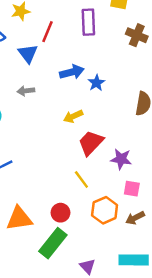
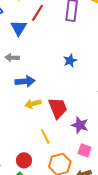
blue arrow: (72, 72) -> (25, 81), moved
yellow arrow: (73, 116) -> (33, 104), moved
red trapezoid: (91, 143) -> (58, 108), turned 105

